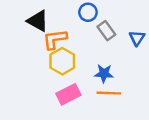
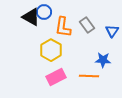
blue circle: (88, 12) -> (44, 12), moved
orange L-shape: (55, 39) -> (63, 27), moved, turned -75
blue star: (104, 73) -> (103, 60), moved

